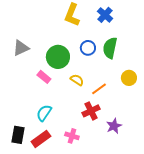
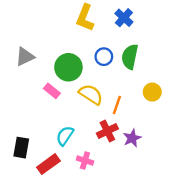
yellow semicircle: (77, 80) -> (91, 94), size x1.5
orange line: (99, 89) -> (117, 105), turned -35
cyan semicircle: (44, 113) -> (65, 136), moved
purple star: (114, 126) -> (132, 138), moved
black rectangle: (18, 135) -> (21, 148), moved

